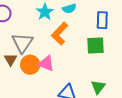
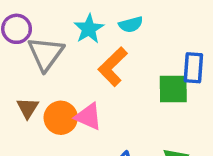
blue rectangle: (102, 20) -> (193, 68), moved
gray triangle: (22, 43) -> (46, 54), moved

